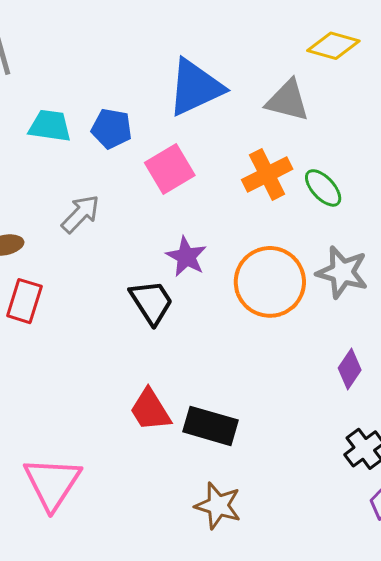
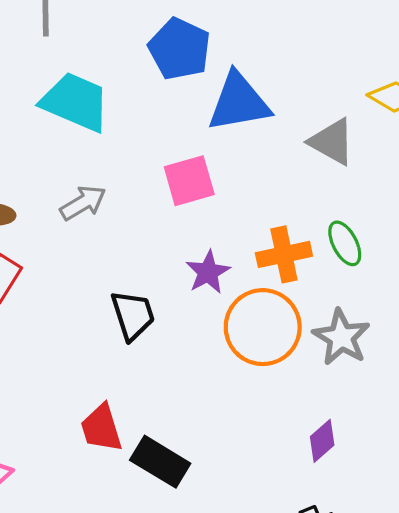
cyan trapezoid: (50, 126) -> (75, 102), size x1.5
blue pentagon: (112, 129) -> (179, 49), moved, size x1.4
orange cross: (267, 174) -> (284, 254), moved
purple star: (186, 257) -> (208, 272), moved

